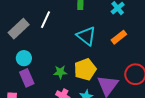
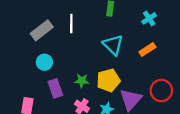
white line: (46, 20) -> (71, 23), turned -30
purple rectangle: (27, 78) -> (55, 88), moved

